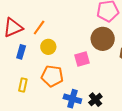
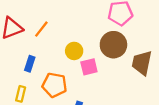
yellow circle: (48, 47) -> (74, 51), moved
blue rectangle: (21, 52) -> (30, 64), moved

